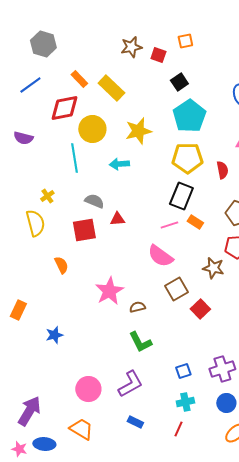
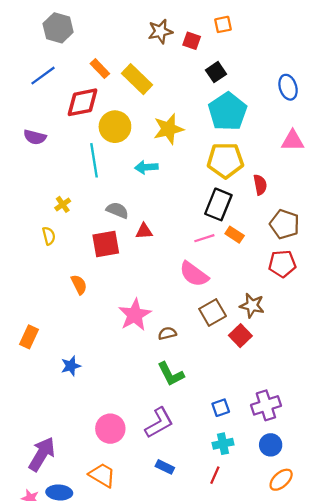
red semicircle: (222, 170) -> (260, 185), moved
yellow semicircle: (35, 223) -> (49, 236), size x0.6
brown star: (213, 268) -> (252, 306), moved

